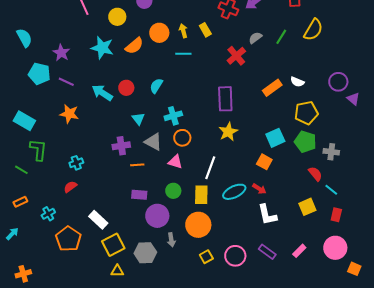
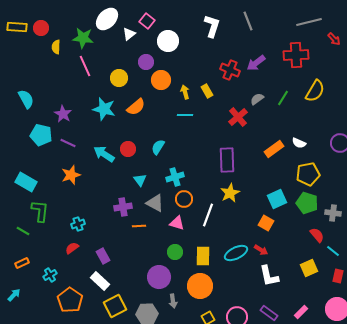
orange circle: (159, 33) -> (161, 80), moved
orange star: (69, 114) -> (71, 175), turned -30
white line: (210, 168) -> (208, 215), moved
purple rectangle: (139, 195) -> (103, 256), moved, turned 56

